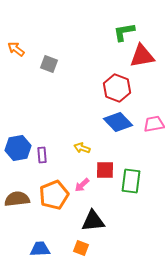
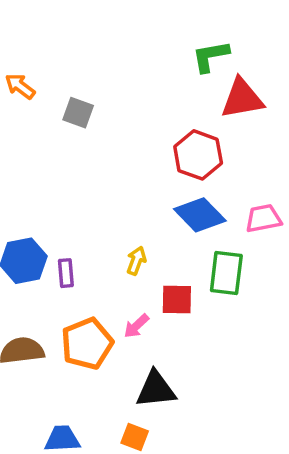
yellow arrow: (82, 148) -> (136, 261), turned 91
green rectangle: (131, 181) -> (226, 273), moved

